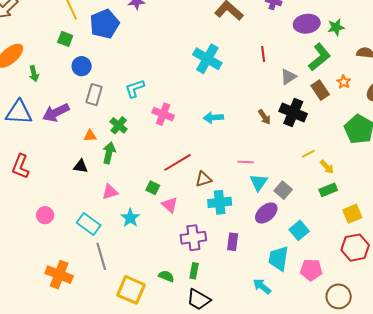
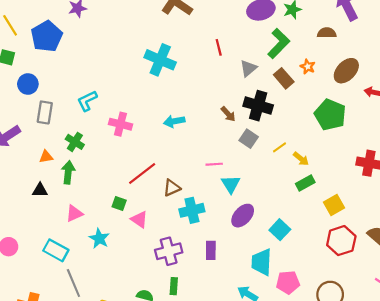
gray square: (283, 190) -> (249, 139), moved
pink pentagon: (311, 270) -> (288, 282), moved

